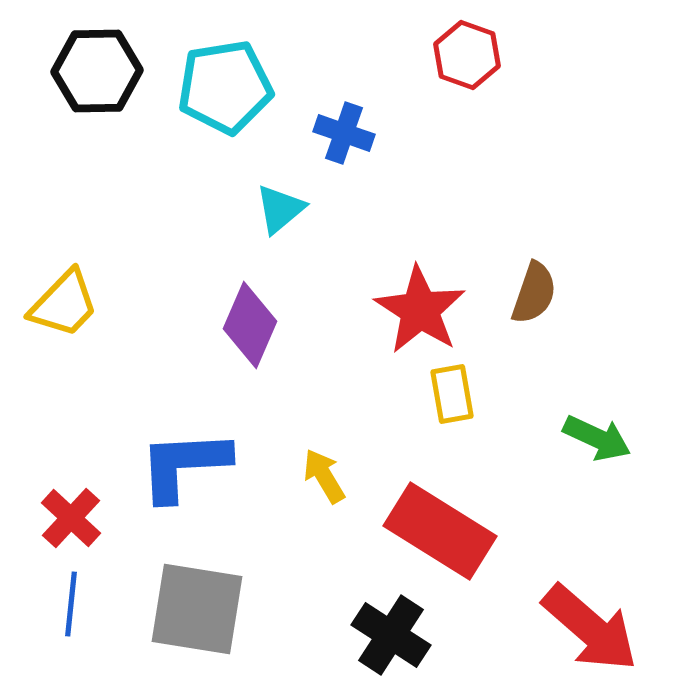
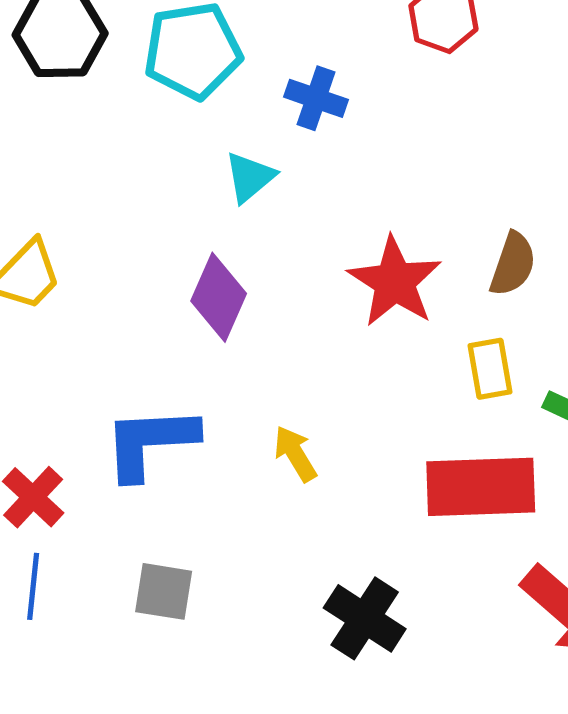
yellow rectangle: (452, 394) -> (490, 369), moved
red rectangle: (440, 531) -> (481, 487), moved, turned -34
gray square: (197, 609) -> (164, 591), size x0.6

